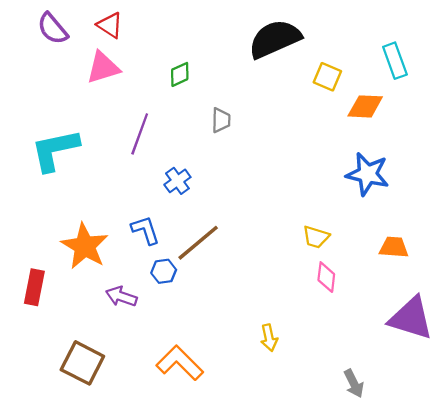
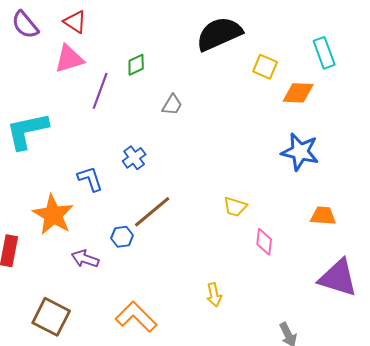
gray trapezoid: (221, 120) -> (172, 105), turned 30
purple line: (140, 134) -> (100, 91), moved
blue L-shape: (145, 230) -> (90, 179), moved
yellow trapezoid: (316, 237) -> (235, 207), moved

